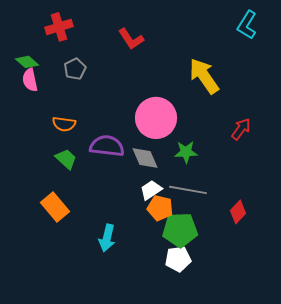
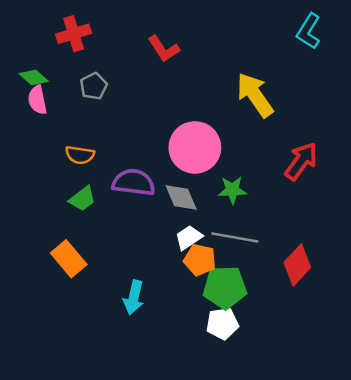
red arrow: (241, 129) -> (301, 161), size x1.4
green trapezoid: (66, 159) -> (82, 199), turned 100
red diamond: (238, 212) -> (297, 265), size x1.4

